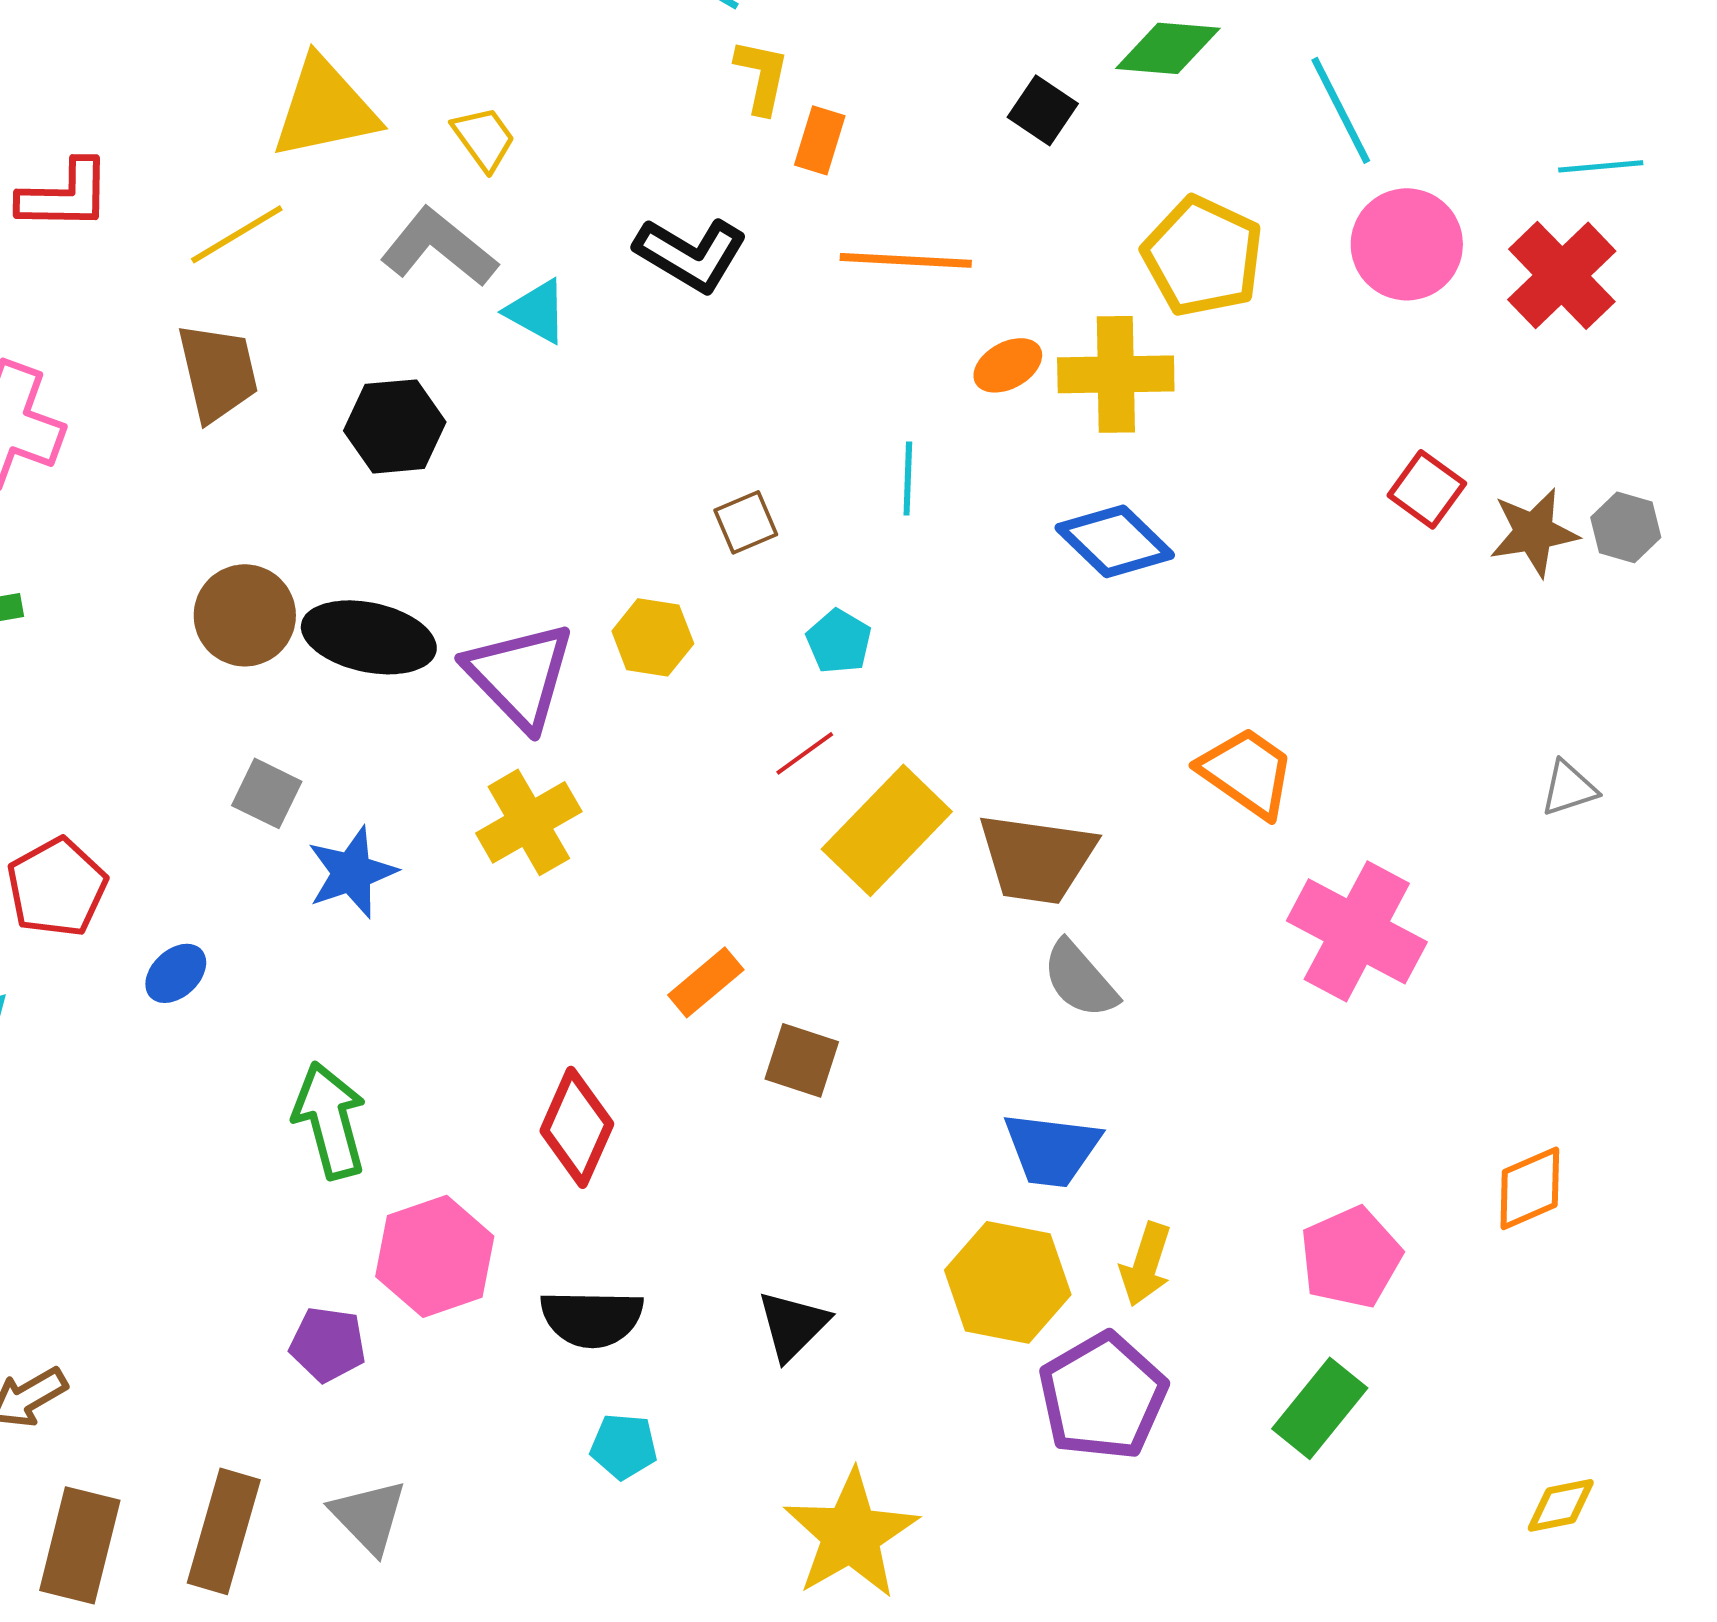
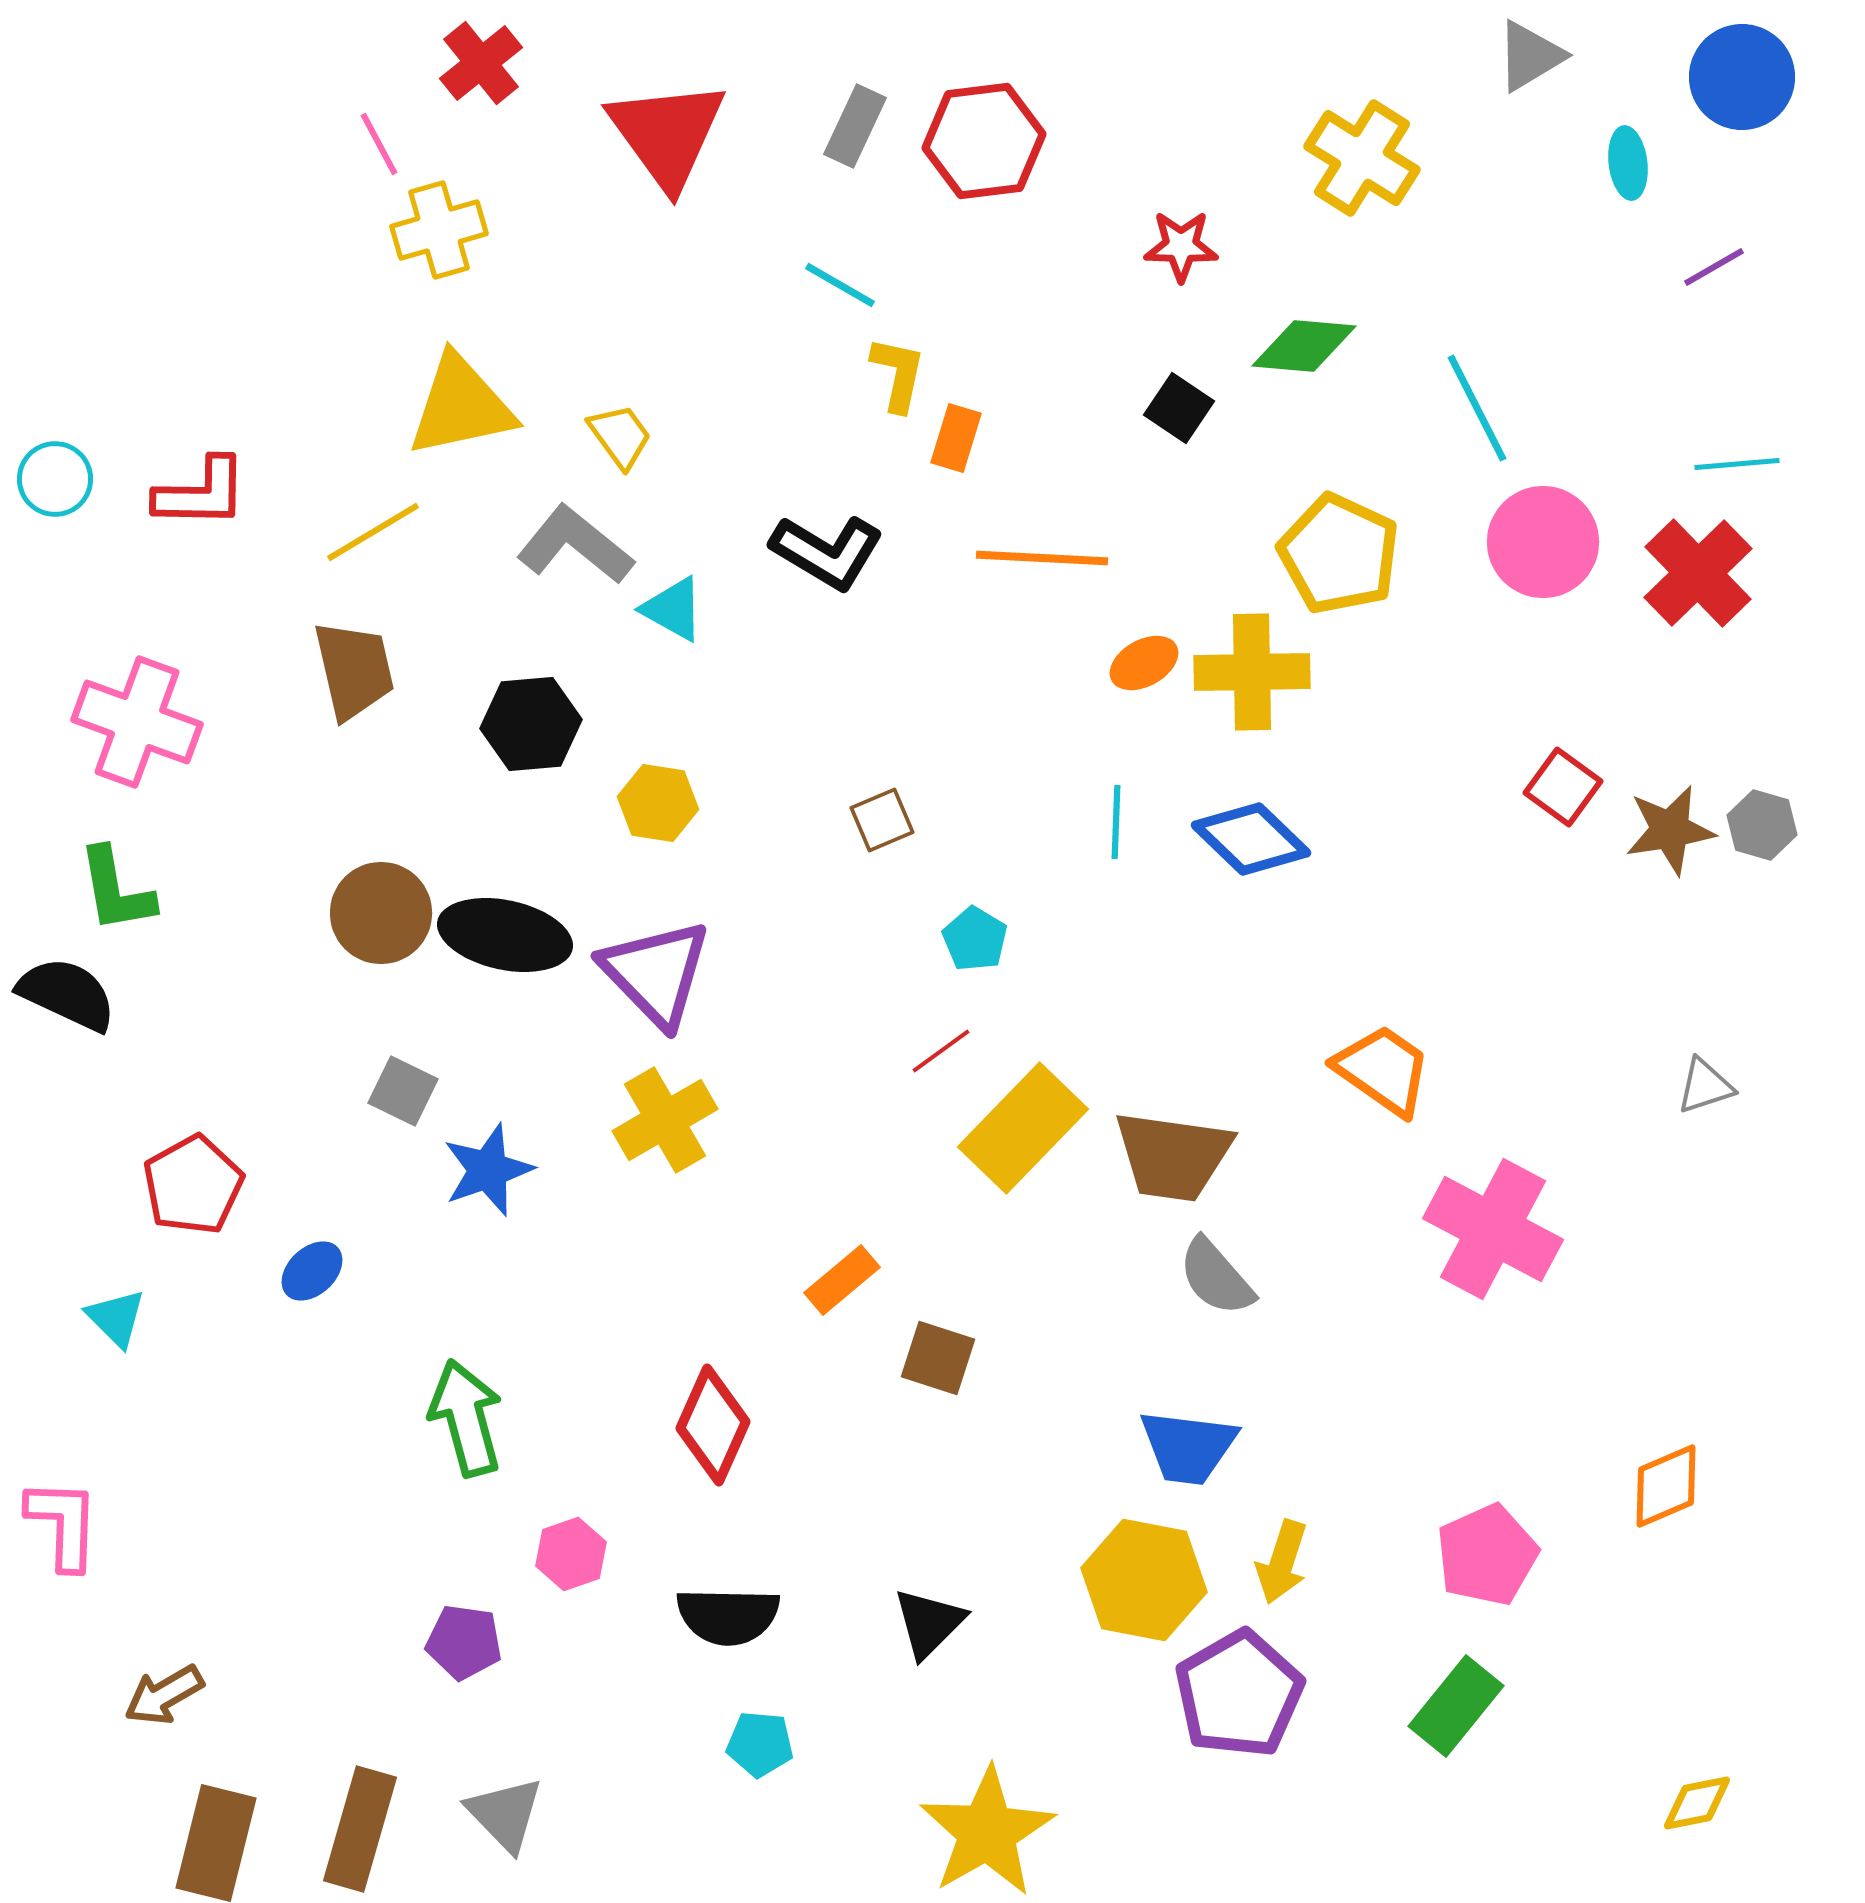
cyan line: (908, 478) -> (1116, 822), moved
yellow hexagon: (653, 637) -> (658, 803), moved
pink hexagon: (435, 1256) -> (571, 1554), size x0.6

